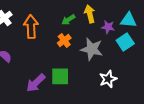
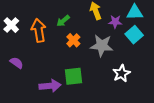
green arrow: (68, 20) -> (63, 21), moved
purple arrow: (36, 83) -> (50, 86), turned -135

